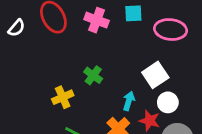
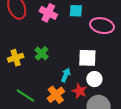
white square: (155, 75) -> (87, 58), turned 30
yellow cross: (63, 97) -> (16, 58), moved

